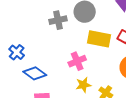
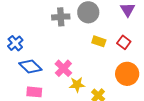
yellow rectangle: (99, 39) -> (99, 41), size x0.6
pink cross: (77, 61) -> (63, 68), moved, turned -30

